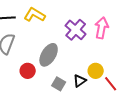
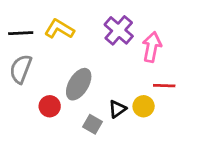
purple cross: (76, 30) -> (119, 30), moved
black triangle: (80, 81) -> (117, 109), moved
red line: (111, 84) -> (164, 86), moved, turned -49

